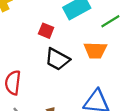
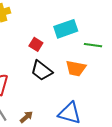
green line: (110, 21) -> (93, 45), turned 30

